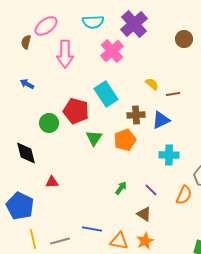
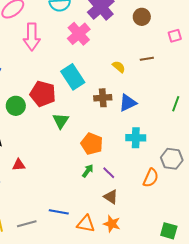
brown circle: (184, 39) -> (142, 17), moved
brown line: (173, 94) -> (147, 59), moved
orange pentagon: (125, 140) -> (92, 144), moved, turned -30
purple line: (151, 190) -> (109, 173), moved
orange star: (145, 241) -> (112, 224), turned -30

